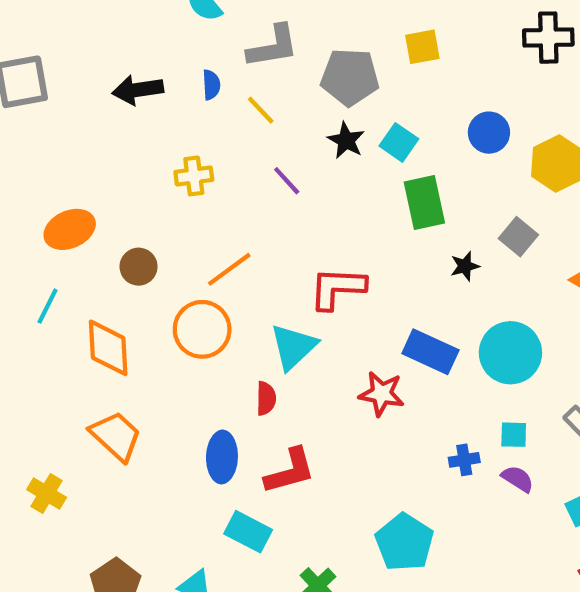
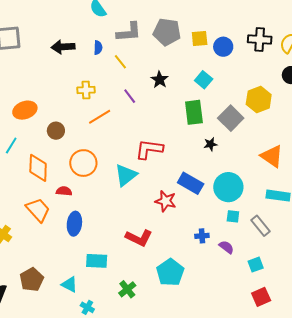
gray pentagon: (350, 77) -> (167, 32), moved
blue circle: (489, 133) -> (223, 47), moved
cyan square: (399, 142) -> (204, 80), moved
gray square: (518, 237) -> (231, 118), moved, size x1.4
orange line: (229, 269) -> (100, 117), moved
red semicircle: (266, 398) -> (64, 191), moved, turned -91
cyan square: (514, 435) -> (233, 216), moved
blue ellipse: (222, 457) -> (74, 224), moved
red L-shape: (290, 471) -> (139, 238), moved, turned 36
cyan rectangle: (248, 532) -> (97, 261), turned -30

